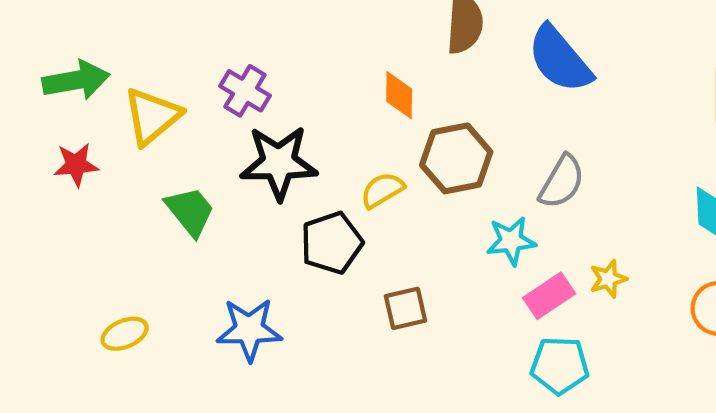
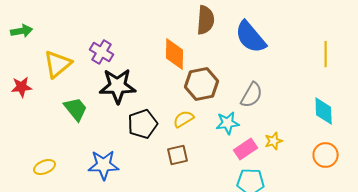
green arrow: (76, 80) -> (22, 31), moved, size x0.7
orange diamond: (399, 95) -> (175, 54), size x1.4
yellow semicircle: (382, 190) -> (184, 119), moved

